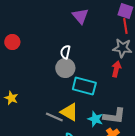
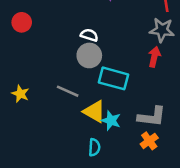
white semicircle: (65, 52) -> (89, 35), turned 96
gray line: (54, 117) -> (68, 91), moved
cyan star: (95, 119) -> (111, 121), moved

